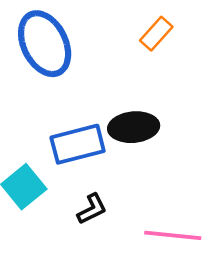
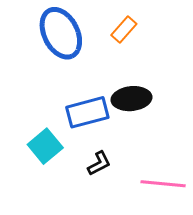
orange rectangle: (156, 34) -> (124, 30), moved

